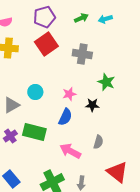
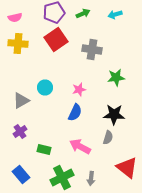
green arrow: (81, 18) -> (83, 14), moved
green star: (106, 82) -> (116, 78), turned -30
black star: (92, 105) -> (114, 114), moved, size x1.5
green rectangle: (34, 132) -> (44, 150), moved, size x0.6

